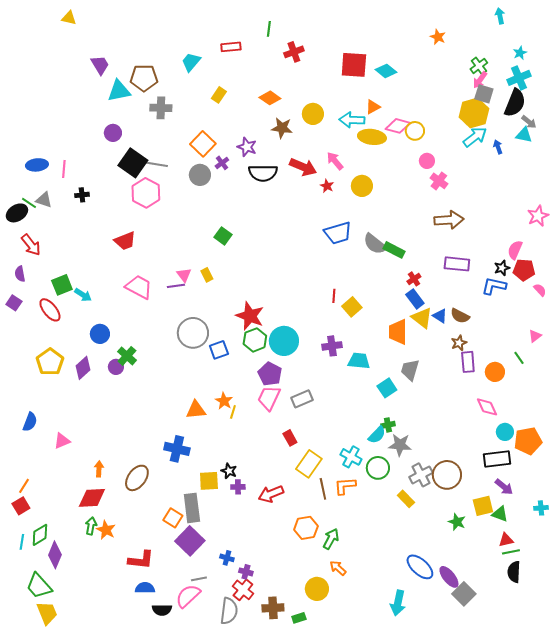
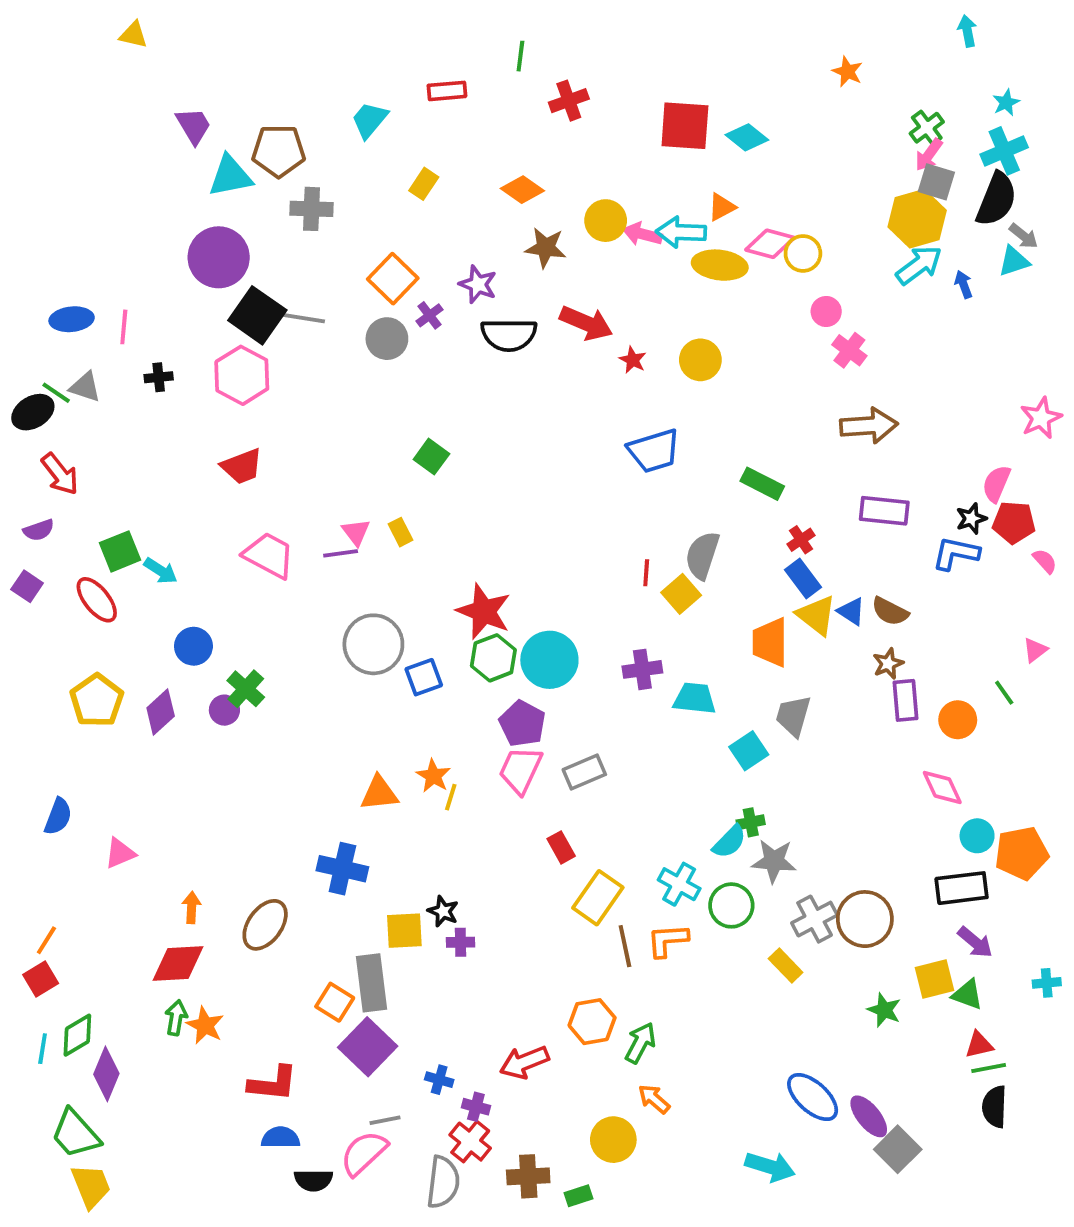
purple circle: (113, 133) -> (219, 257), size x1.8
cyan triangle: (524, 135) -> (1014, 261), turned -30
pink arrow: (335, 161) -> (642, 234), moved, turned -36
pink hexagon: (146, 193) -> (242, 375), moved
gray semicircle: (375, 244) -> (702, 555), moved, turned 70
purple semicircle: (20, 274) -> (39, 530), turned -98
red arrow: (271, 494) -> (524, 1062), moved
cyan arrow: (398, 603) -> (770, 1167), turned -85

